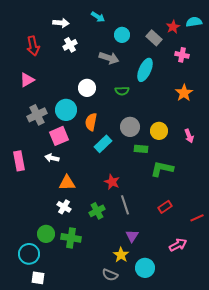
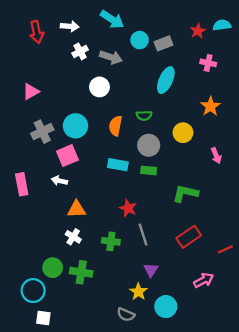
cyan arrow: (98, 17) -> (112, 19), size x1.5
gray rectangle: (154, 38) -> (164, 43), moved, turned -63
red arrow: (33, 46) -> (37, 32), moved
gray arrow: (109, 58) -> (111, 57), moved
white circle: (87, 88) -> (99, 87), moved
green semicircle: (122, 91) -> (144, 116), moved
orange semicircle: (91, 122) -> (115, 126), moved
yellow circle: (159, 131) -> (183, 133), moved
cyan rectangle: (103, 144) -> (118, 165), turned 54
green rectangle: (141, 149) -> (149, 170), moved
red rectangle: (165, 207) -> (189, 237), size x1.5
green cross: (97, 211) -> (111, 241), turned 35

